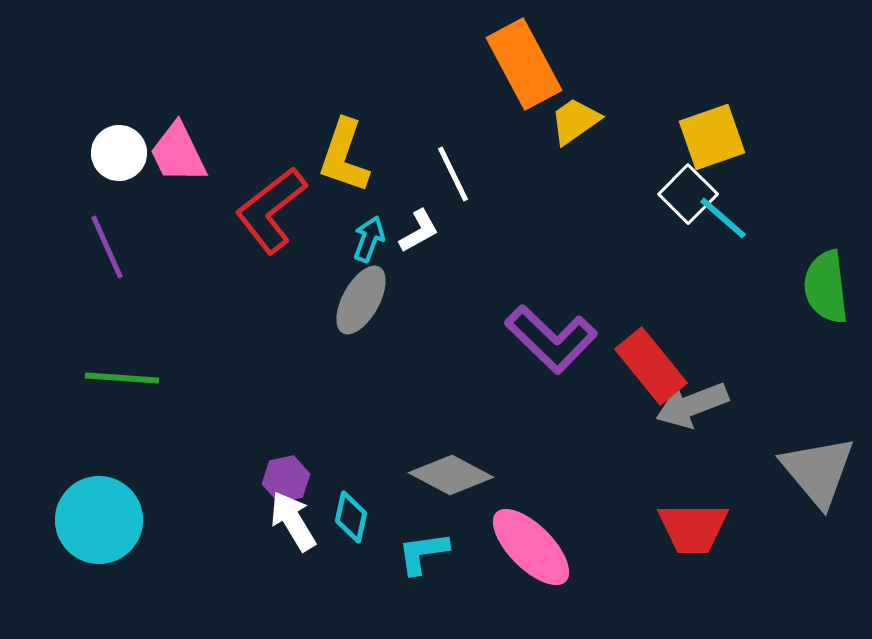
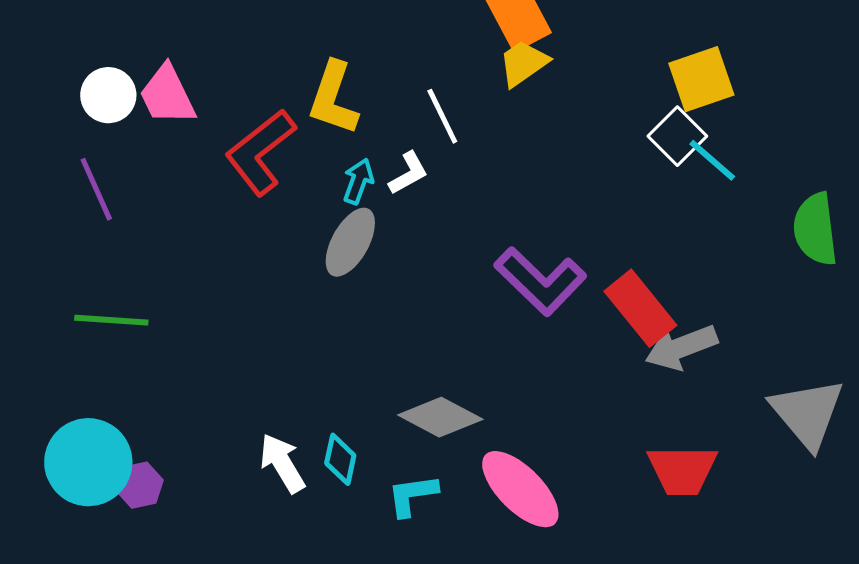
yellow trapezoid: (575, 121) -> (523, 63), moved
purple hexagon: (286, 479) -> (139, 485), moved

